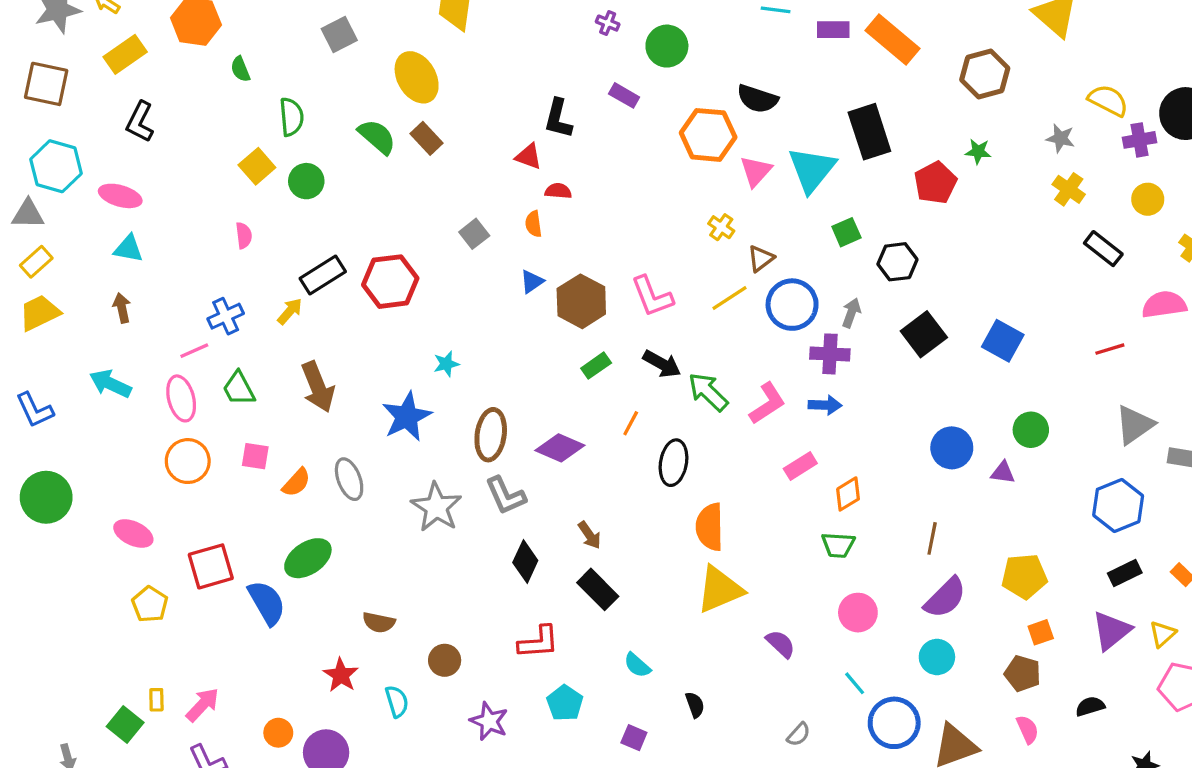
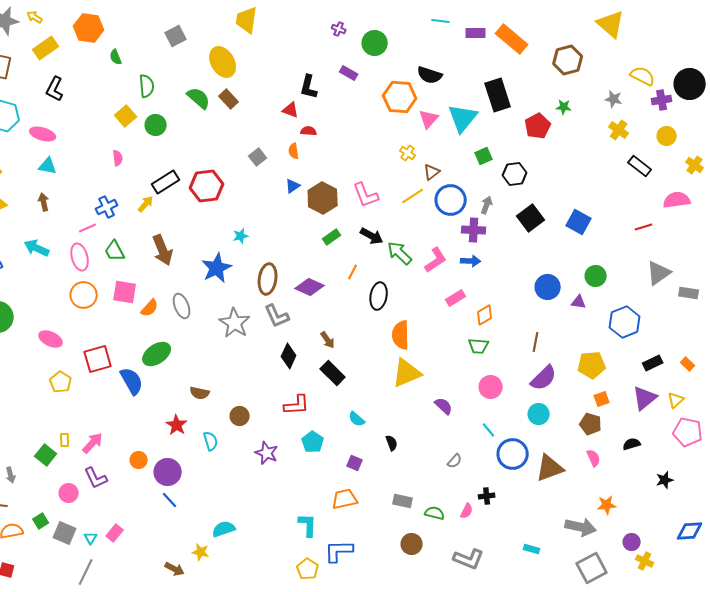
pink square: (255, 456) -> (125, 292), size x1.4
blue hexagon: (1118, 505) -> (625, 322), moved

